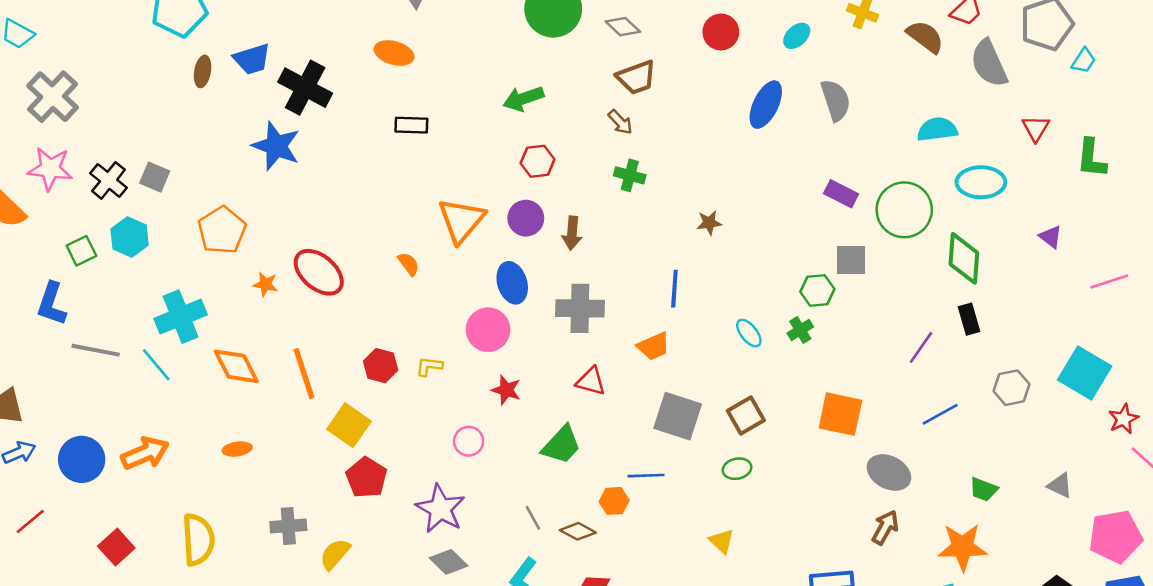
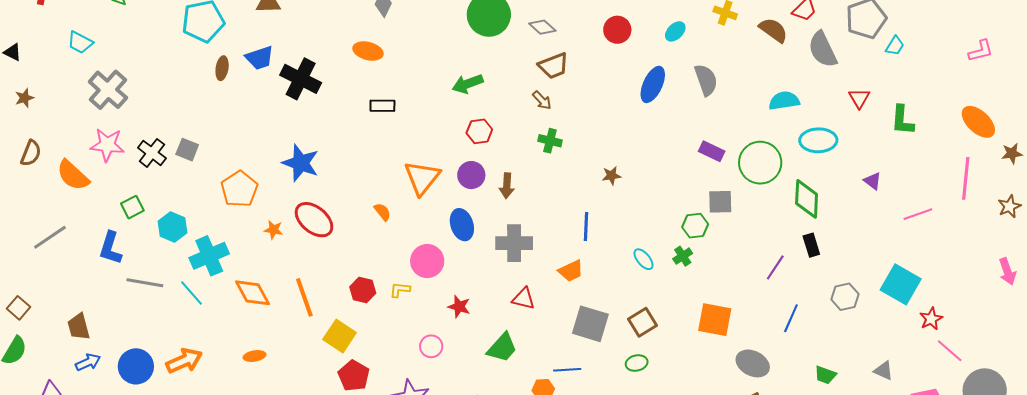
blue star: (276, 146) -> (301, 163), moved
cyan hexagon: (130, 237) -> (173, 227), moved
pink circle: (488, 330) -> (427, 261), moved
blue line: (940, 414) -> (791, 318), turned -36

